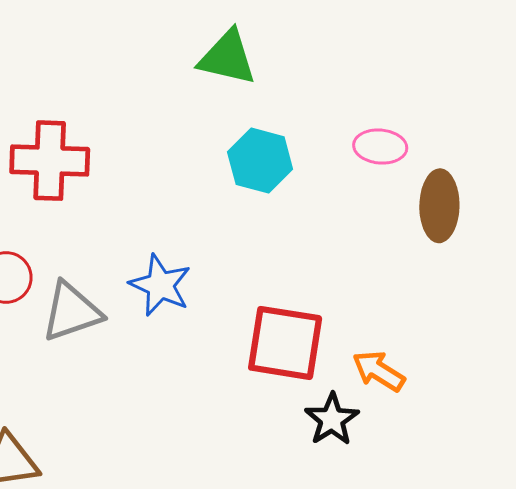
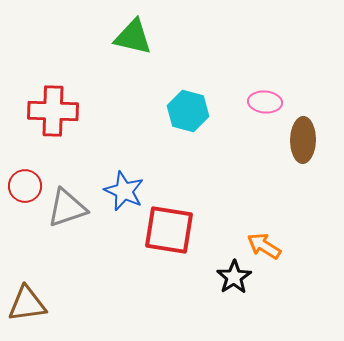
green triangle: (227, 58) -> (133, 37), moved
red square: (285, 343) -> (169, 230), moved

